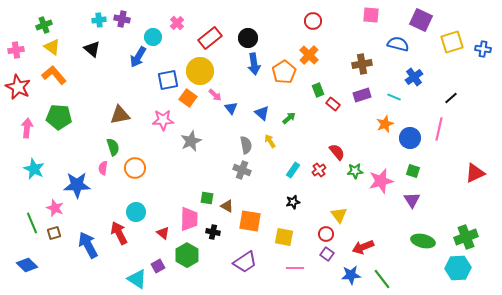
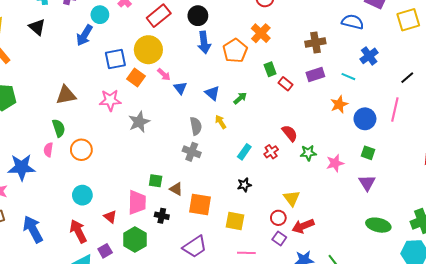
pink star: (381, 181) -> (335, 163), size x0.7
red arrow: (119, 233) -> (78, 231), moved
red arrow: (363, 247) -> (303, 226), moved

